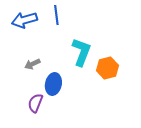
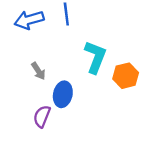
gray arrow: (32, 64) -> (38, 71), turned -98

